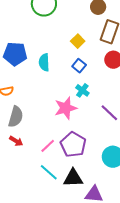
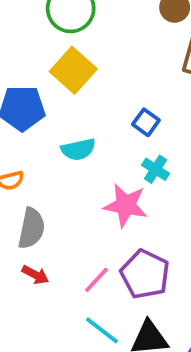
yellow square: (78, 41) -> (73, 70), moved, size x1.6
cyan semicircle: (44, 62) -> (78, 149), moved, turned -96
pink star: (66, 108) -> (126, 205), turned 30

